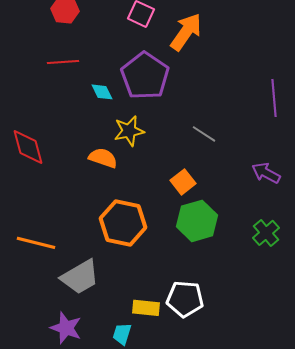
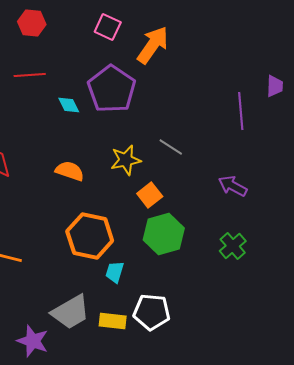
yellow star: (129, 131) -> (126, 160), moved
gray trapezoid: (80, 277) -> (71, 312), moved
cyan trapezoid: (122, 334) -> (115, 272), moved

